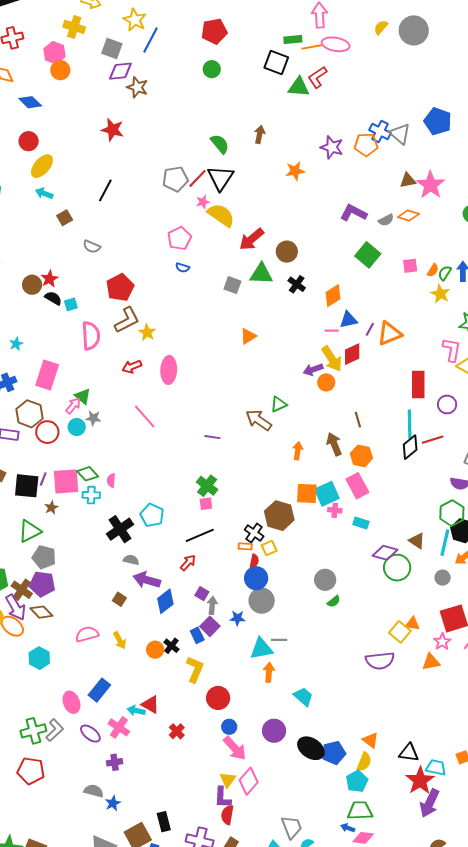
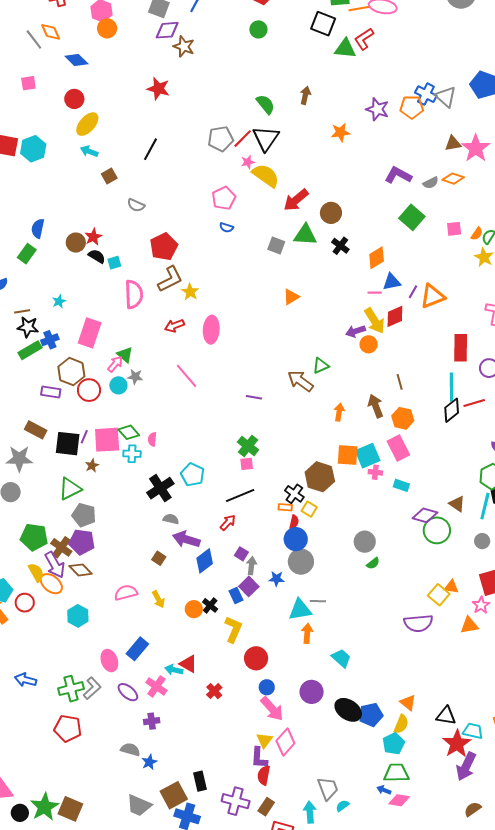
yellow square: (269, 548) -> (309, 509), turned -35

